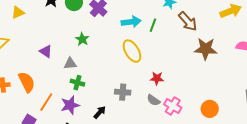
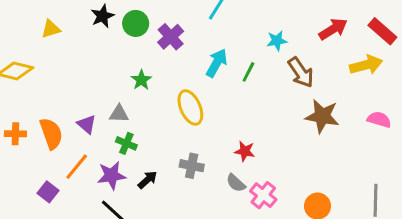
cyan arrow: (131, 22) -> (217, 63), turned -60
purple triangle: (46, 51) -> (87, 124), moved
yellow ellipse: (132, 51) -> (190, 108), moved
black arrow: (100, 112) -> (148, 180), moved

